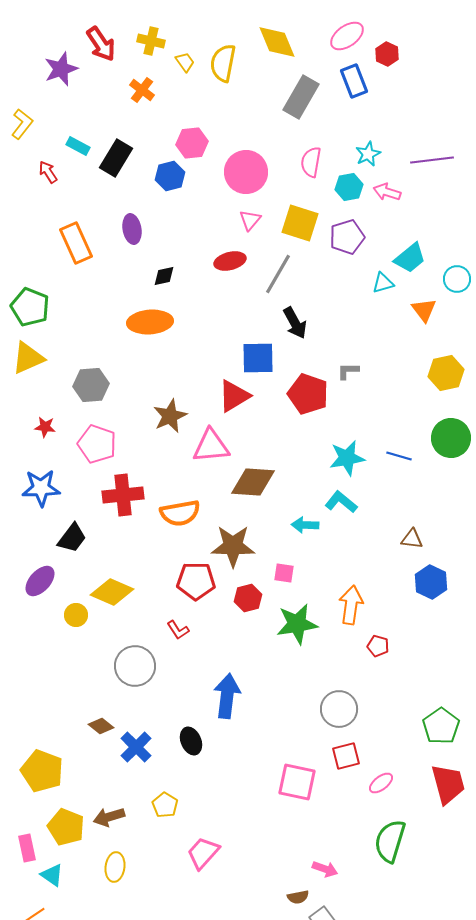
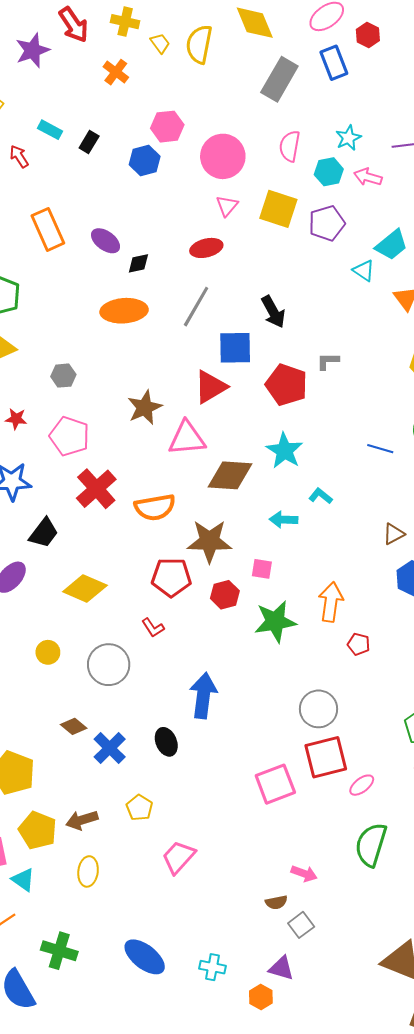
black rectangle: (116, 158) -> (89, 142), size x0.6
purple ellipse: (132, 229) -> (106, 241), moved, turned -44
gray line: (278, 274) -> (196, 307), moved
cyan triangle: (383, 283) -> (364, 271), turned 50
gray hexagon: (91, 385) -> (63, 376), size x0.7
cyan star: (347, 458) -> (285, 451), moved, turned -30
red cross: (123, 495) -> (96, 489), turned -36
cyan L-shape: (341, 502) -> (321, 496), size x0.7
brown triangle: (412, 539) -> (394, 534), turned -35
yellow circle: (76, 615) -> (48, 652), moved
red square: (346, 756) -> (326, 757), size x1.5
pink square: (297, 782) -> (275, 784), turned -33

